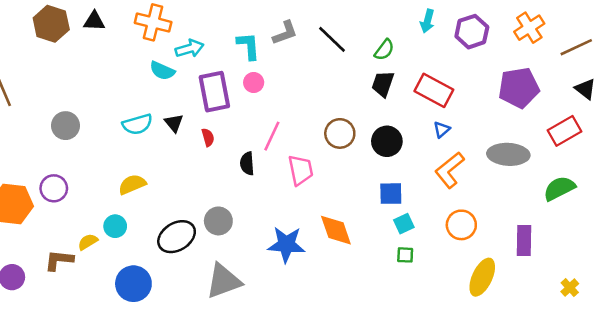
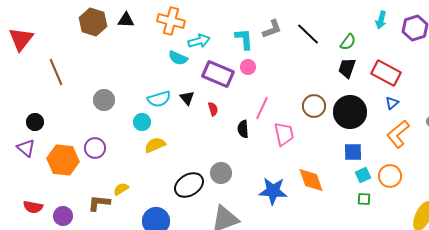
purple rectangle: (214, 92) -> (218, 74), turned -56
black circle: (387, 141) -> (350, 112), size x1.4
orange circle: (461, 225) -> (390, 176), moved
cyan circle: (115, 226) -> (142, 122), moved

